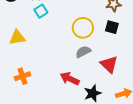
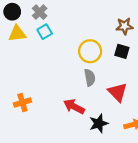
yellow triangle: (17, 37) -> (17, 34), moved
gray semicircle: (83, 52) -> (90, 78), turned 105

